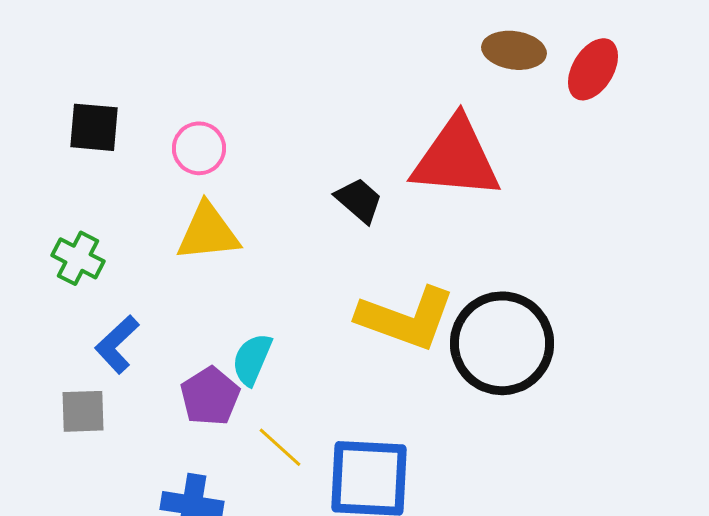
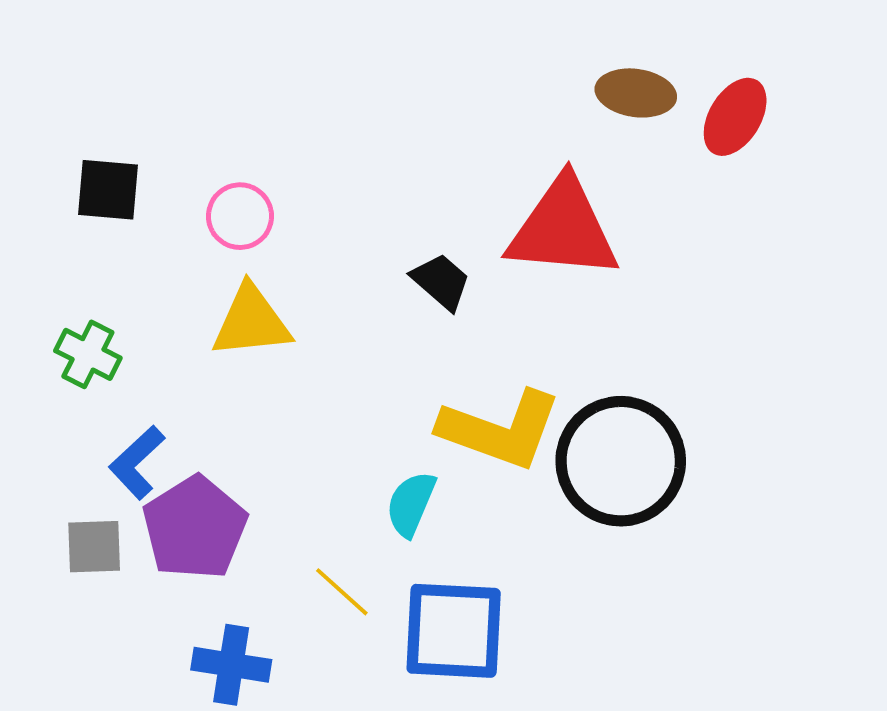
cyan semicircle: (252, 359) -> (411, 504), moved
purple pentagon: (210, 396) -> (195, 528), moved, size x1.4

